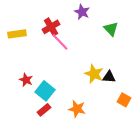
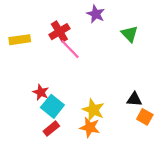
yellow star: (94, 74) -> (93, 110), moved
black triangle: (109, 77) -> (134, 99), moved
red star: (26, 80) -> (41, 92), moved

